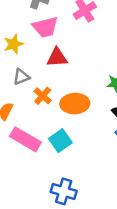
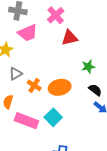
red triangle: (57, 57) -> (70, 38), moved

